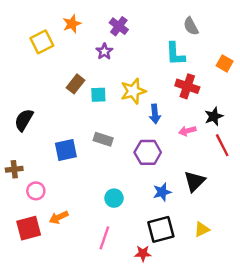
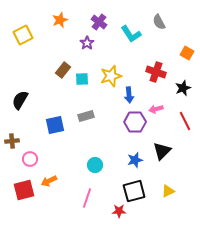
yellow square: (42, 42) -> (23, 35), moved
cyan L-shape: (175, 54) -> (131, 34), moved, turned -30
black star: (214, 116) -> (183, 88), moved
gray rectangle: (103, 139) -> (86, 116), turned -35
purple hexagon: (148, 152) -> (135, 122), moved

